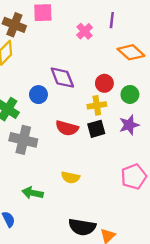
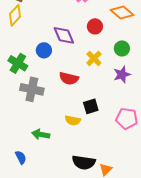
red circle: (104, 83) -> (95, 26), moved
yellow cross: (97, 105) -> (94, 58), turned -35
black square: (96, 129) -> (91, 106), moved
pink pentagon: (134, 177) -> (127, 118), turned 30

